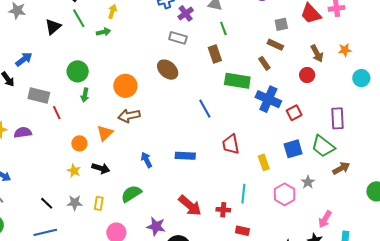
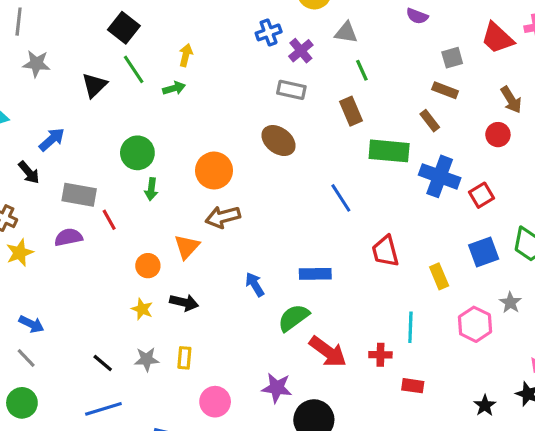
purple semicircle: (23, 132) -> (68, 237), moved
green semicircle: (131, 194) -> (294, 318), moved

